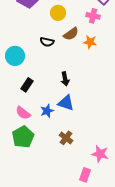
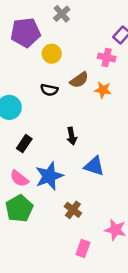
yellow circle: (58, 13) -> (52, 54), moved
blue triangle: (66, 103) -> (94, 166), moved
blue star: (47, 111) -> (49, 176), size x1.6
pink rectangle: (85, 175) -> (83, 248), moved

